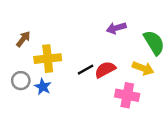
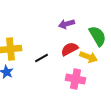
red semicircle: (105, 70) -> (70, 49), moved

